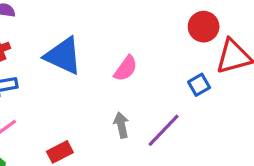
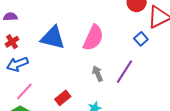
pink semicircle: (126, 68) -> (93, 38), size x1.5

